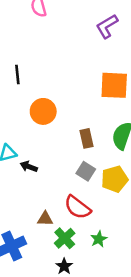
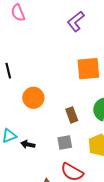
gray square: (86, 171) -> (65, 143), moved, turned -35

